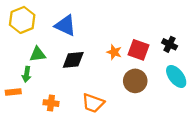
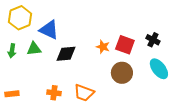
blue triangle: (65, 25) -> (49, 30), moved
green arrow: (27, 74) -> (12, 51), moved
orange rectangle: (13, 92) -> (12, 94), moved
orange cross: (51, 103) -> (54, 93), moved

